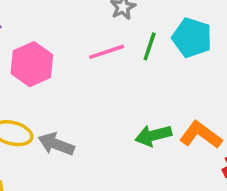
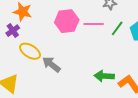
pink hexagon: (32, 64) -> (67, 21), moved

